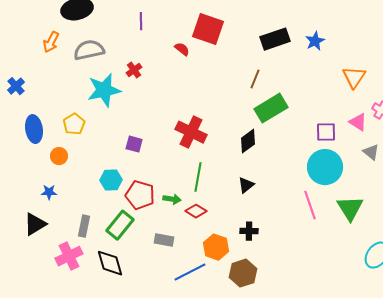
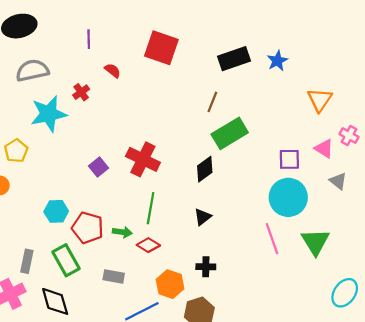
red semicircle: (182, 49) -> (113, 70), moved
purple square: (134, 144) -> (98, 167), moved, turned 36
green rectangle: (120, 225) -> (66, 260), turned -68

